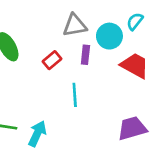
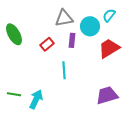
red trapezoid: (135, 65) -> (109, 48), turned -60

